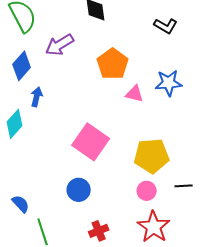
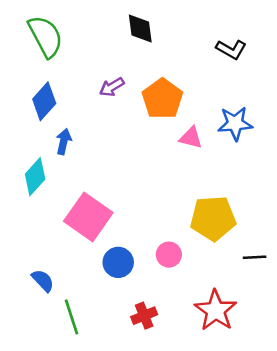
purple arrow: (60, 45) -> (112, 87), moved, size x0.7
pink square: (91, 142) -> (88, 217), moved
pink circle: (147, 191) -> (169, 255), moved

